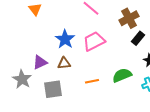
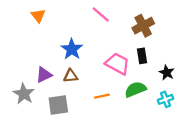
black rectangle: (138, 38) -> (142, 56), moved, turned -48
pink trapezoid: (94, 41) -> (118, 64), moved, turned 55

